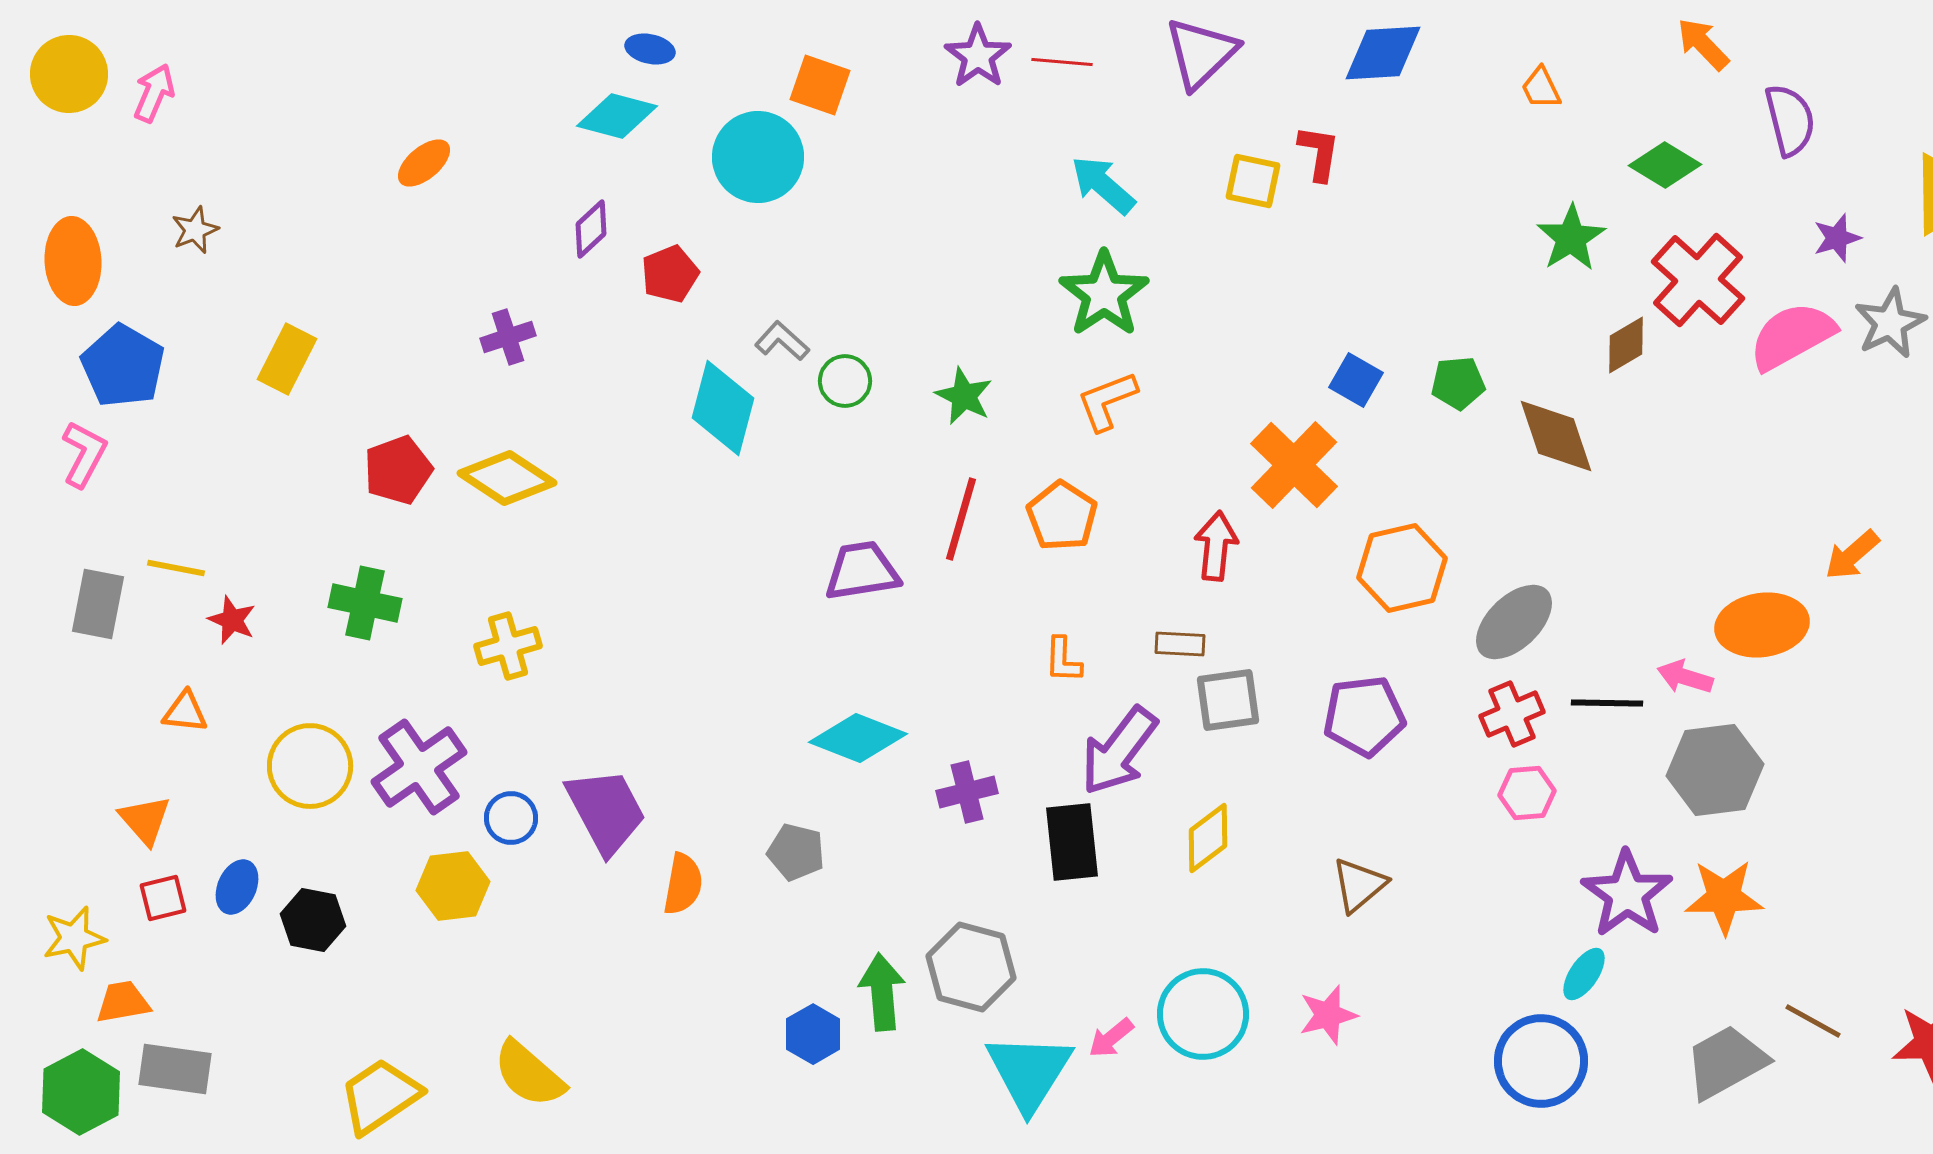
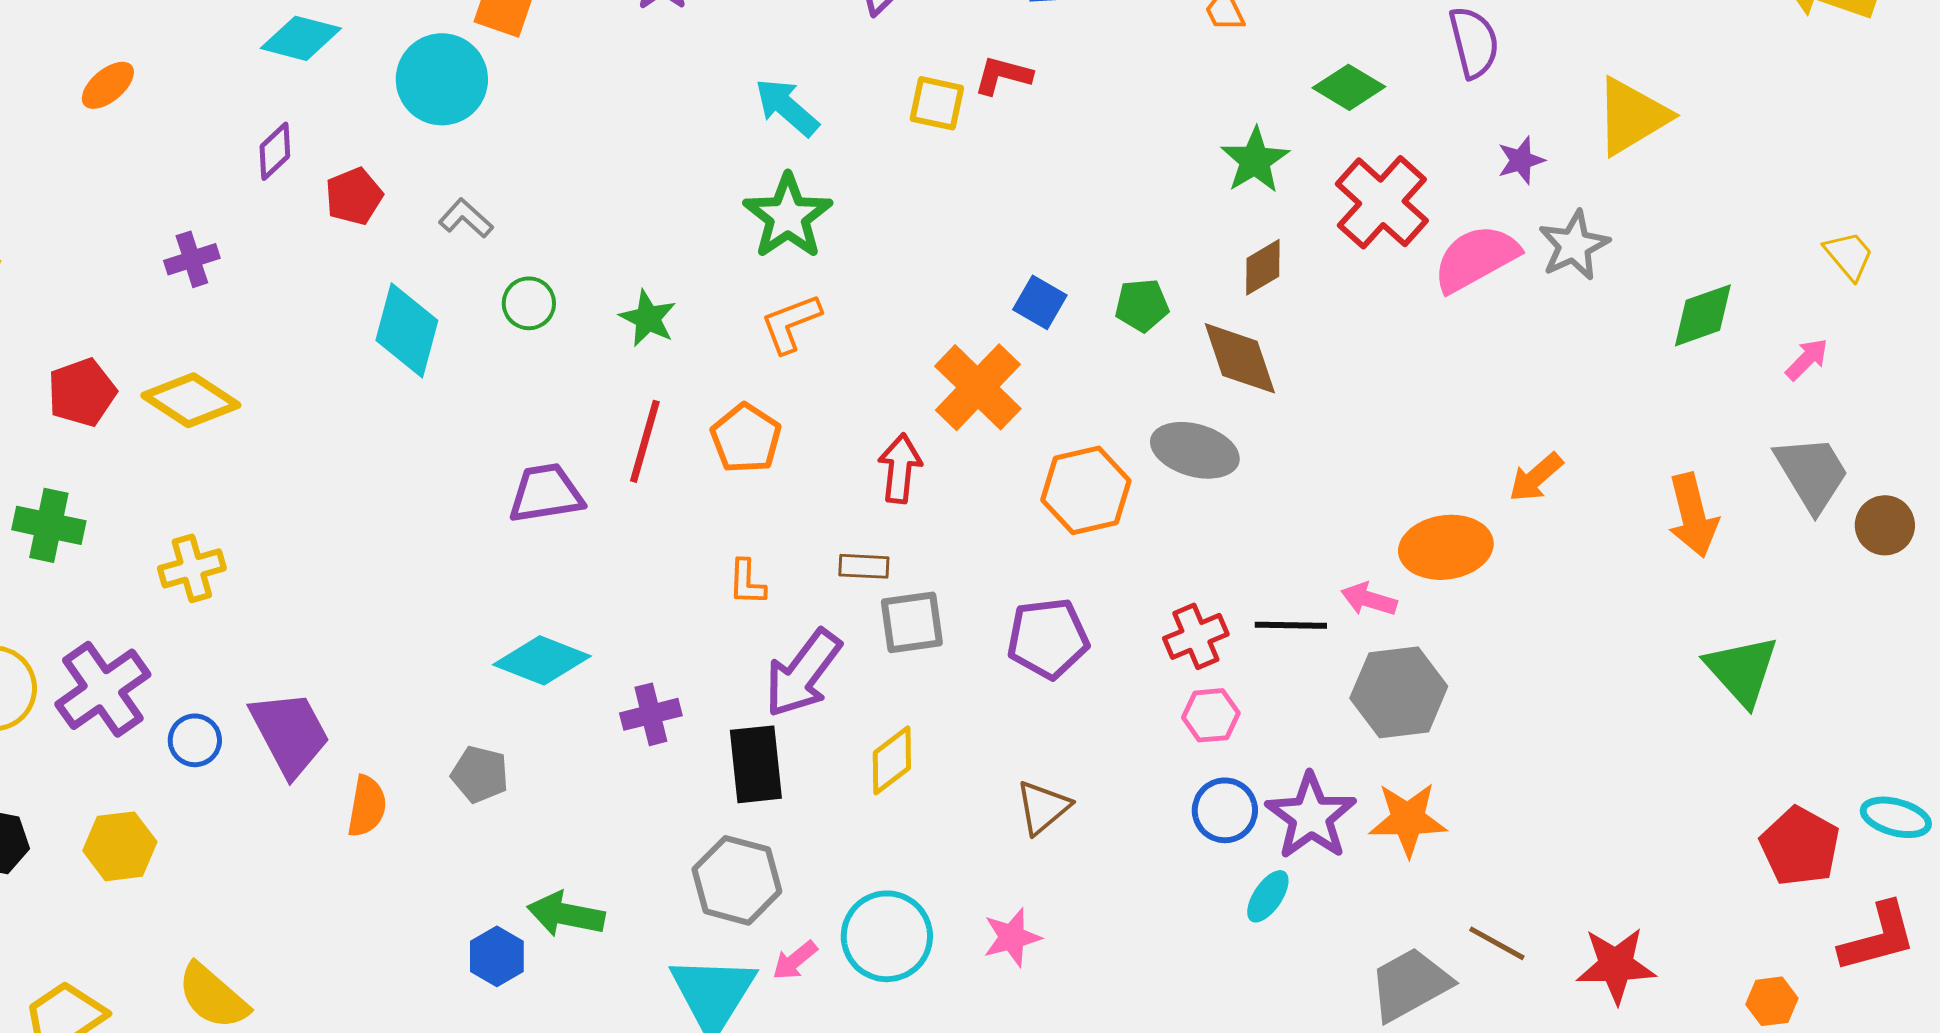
red L-shape: (1319, 153) -> (1003, 75), turned -84
gray L-shape: (782, 341) -> (466, 218), moved
brown diamond: (1626, 345) -> (1263, 267), moved
gray ellipse: (1514, 622) -> (1195, 450), moved, turned 60
yellow hexagon: (453, 886) -> (120, 846), moved
gray hexagon: (971, 967) -> (737, 880), moved
green arrow: (882, 992) -> (566, 914), turned -74
blue circle: (1541, 1061) -> (1225, 810), moved, size x0.7

